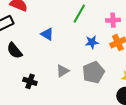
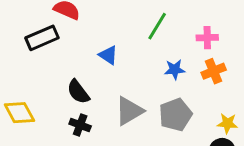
black semicircle: (14, 51) -> (78, 92), moved
gray triangle: (63, 71) -> (129, 111), size x1.5

